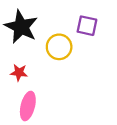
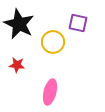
pink ellipse: (28, 106) -> (50, 92), moved

